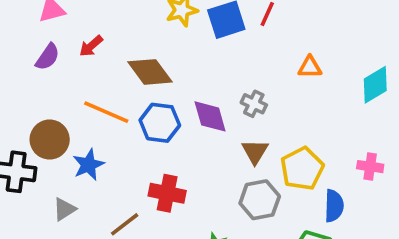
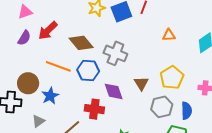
red arrow: (91, 46) -> (48, 31), size x1.5
gray cross: (254, 104) -> (115, 53), moved, size x1.6
purple diamond: (210, 116) -> (114, 91), moved
yellow pentagon: (302, 169) -> (172, 78), moved
gray hexagon: (260, 200) -> (162, 107), moved

